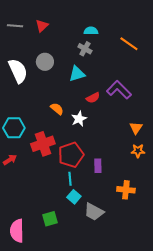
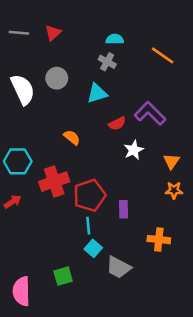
white star: (79, 119) -> (134, 150), moved

